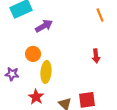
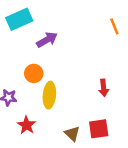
red arrow: (96, 56) -> (104, 88), moved
red star: (36, 97) -> (27, 125), moved

